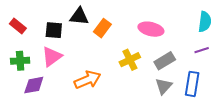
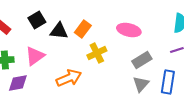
black triangle: (79, 16) -> (59, 31), moved
black square: (54, 30) -> (37, 20), moved, turned -36
yellow cross: (130, 60) -> (97, 53), moved

